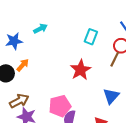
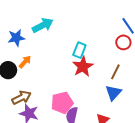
cyan arrow: (40, 29) -> (43, 25), size x1.5
cyan rectangle: (91, 37) -> (79, 50), moved
brown line: (115, 59) -> (115, 72), moved

